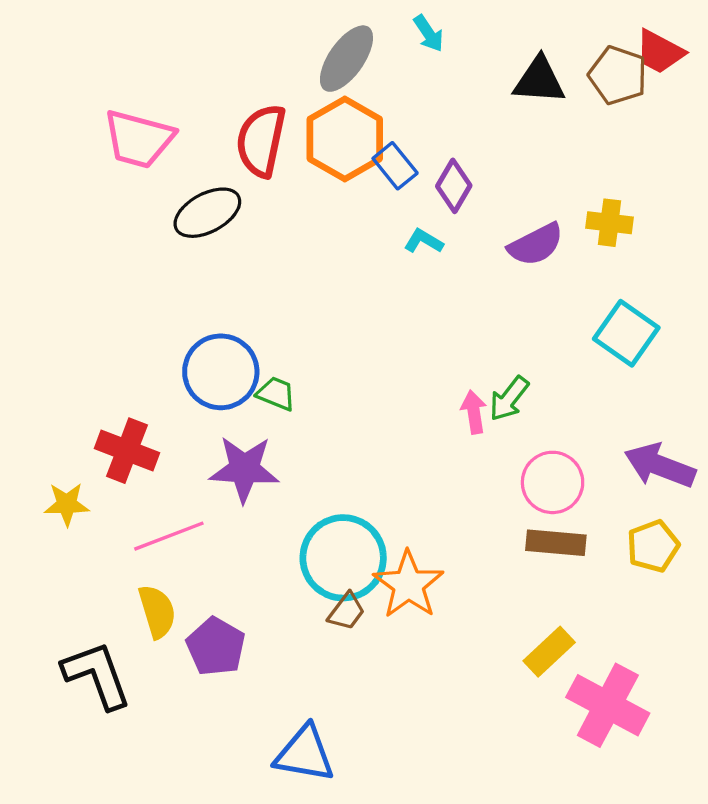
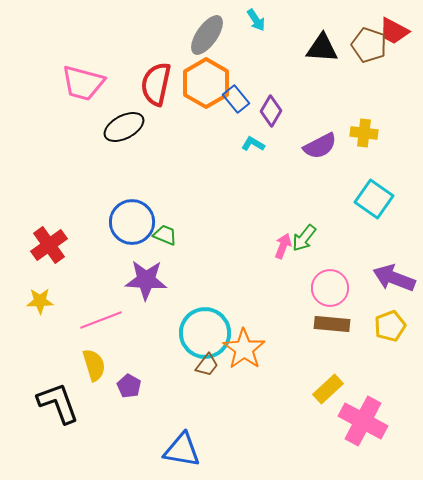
pink arrow: (474, 412) -> (283, 246), turned 30
red cross: (127, 451) -> (49, 245), moved, turned 33
purple pentagon: (216, 647) -> (129, 386), size x0.7

